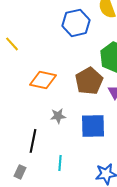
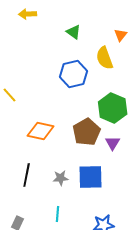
gray star: (58, 116) -> (61, 178), moved
black line: (33, 141) -> (27, 175), moved

